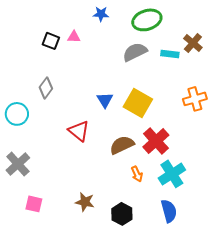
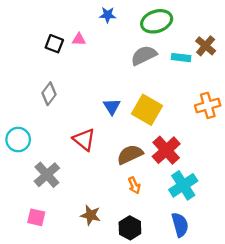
cyan circle: (17, 114) -> (18, 140), moved
gray cross: (18, 164) -> (47, 175), moved
orange arrow: (137, 174) -> (134, 185), moved

